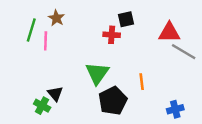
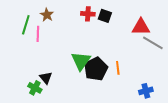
black square: (126, 19) -> (105, 16), turned 32
red cross: (112, 35) -> (88, 14), moved
black pentagon: (113, 101) -> (96, 69), moved

